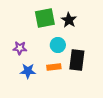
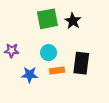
cyan circle: (58, 45) -> (49, 53), moved
purple star: (20, 48) -> (12, 50), moved

